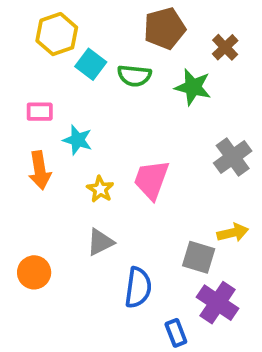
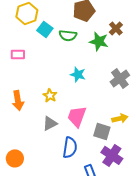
brown cross: (225, 47) -> (116, 28), moved
cyan star: (78, 140) -> (78, 74), moved
orange arrow: (40, 170) -> (18, 100), moved
pink trapezoid: (151, 180) -> (77, 116), moved
orange circle: (34, 272) -> (15, 158), moved

